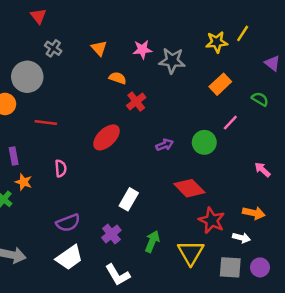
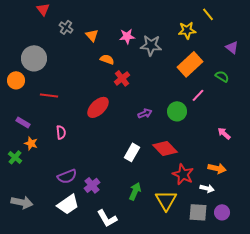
yellow line: (243, 33) -> (208, 14), moved, turned -72
gray cross: (53, 48) -> (66, 27), moved
orange rectangle: (220, 84) -> (190, 64), size x1.4
purple rectangle: (14, 156) -> (23, 122), turned -48
white rectangle: (129, 199) -> (132, 152), moved
purple cross: (111, 234) -> (92, 185), moved

